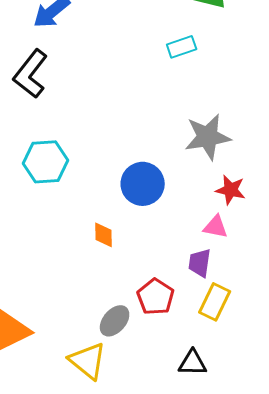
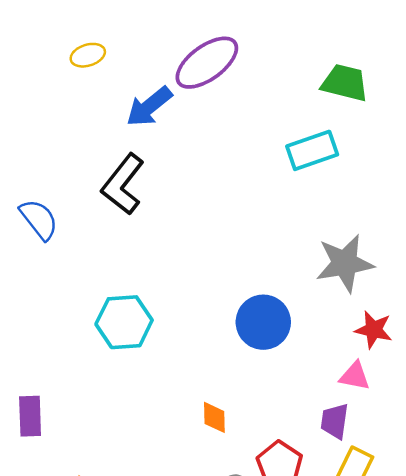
cyan rectangle: (182, 47) -> (312, 150), size x1.4
cyan hexagon: (46, 162) -> (124, 322), moved
orange diamond: (104, 235) -> (214, 417), moved

